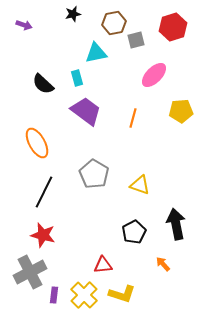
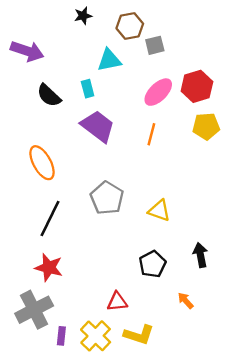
purple arrow: (24, 25) -> (27, 51), moved, size x1.8
red hexagon: (173, 27) -> (197, 86), moved
pink ellipse: (154, 75) -> (158, 92), moved
black arrow: (176, 224) -> (200, 255), size x0.7

